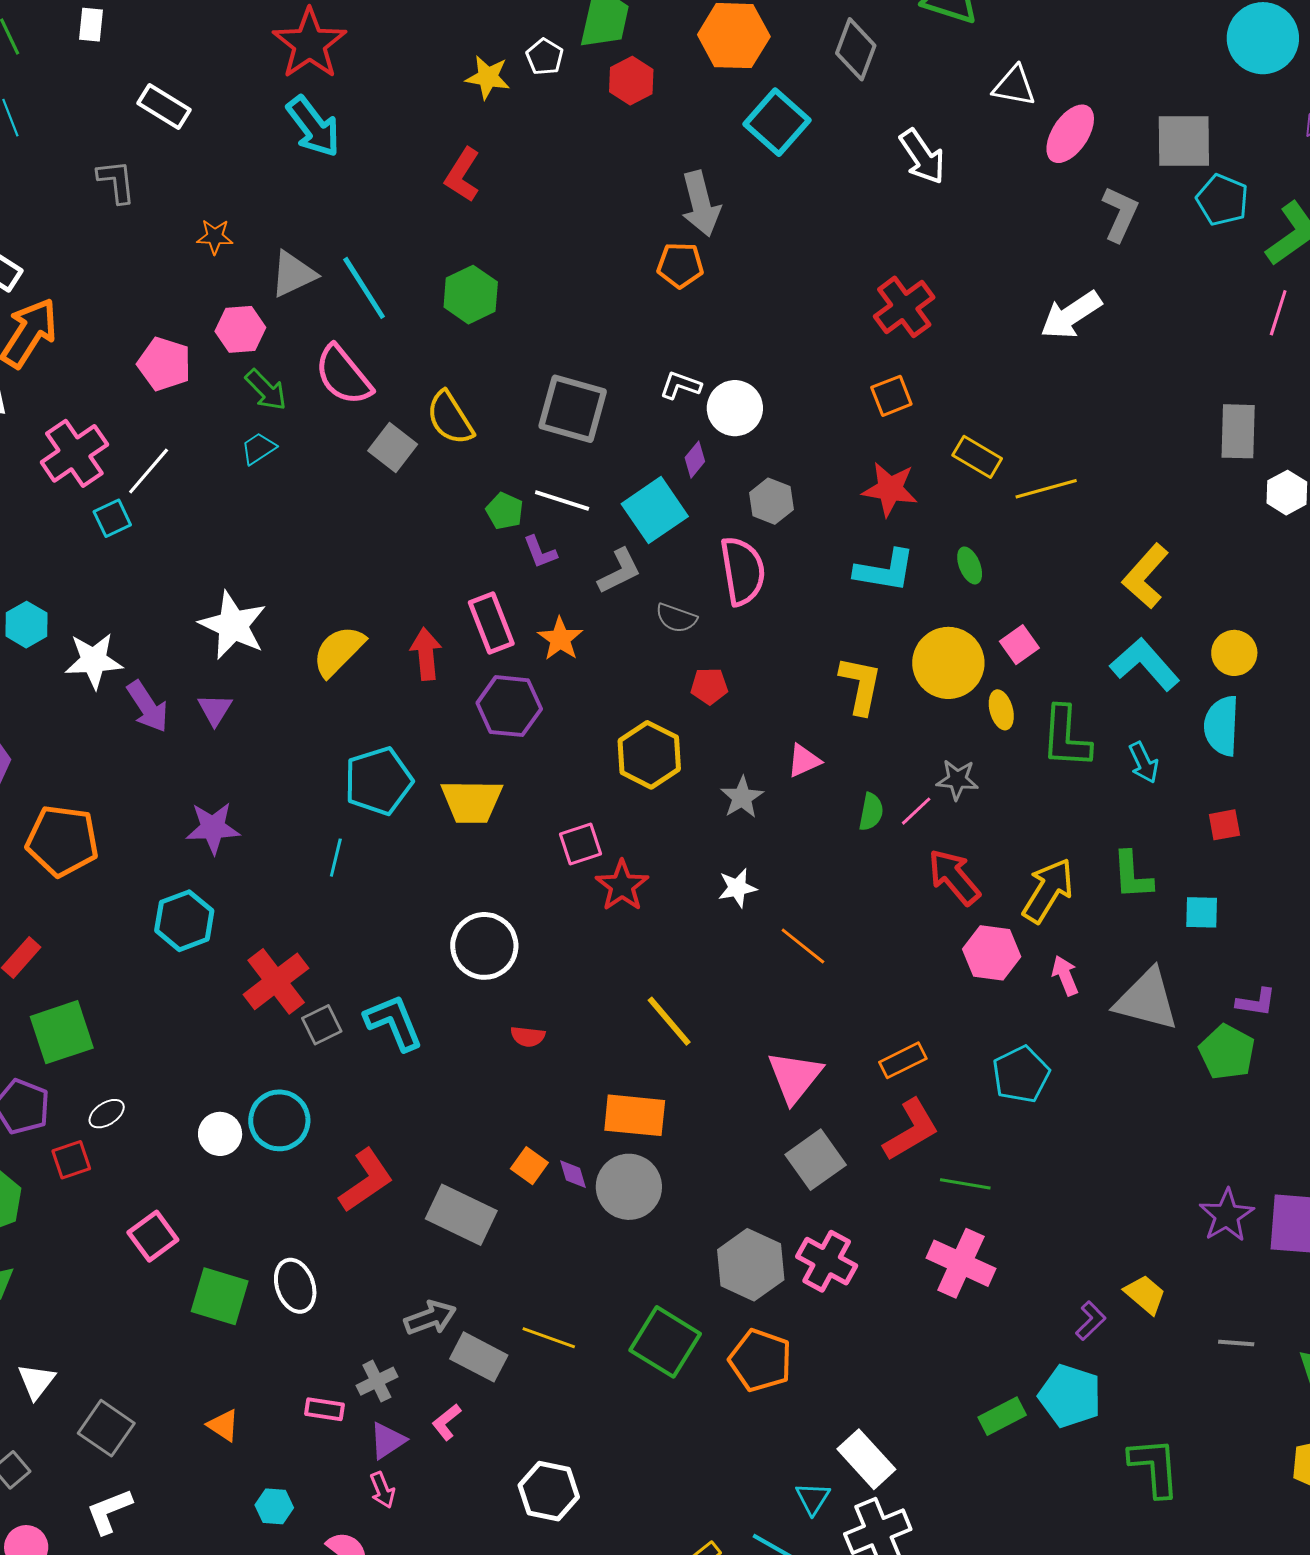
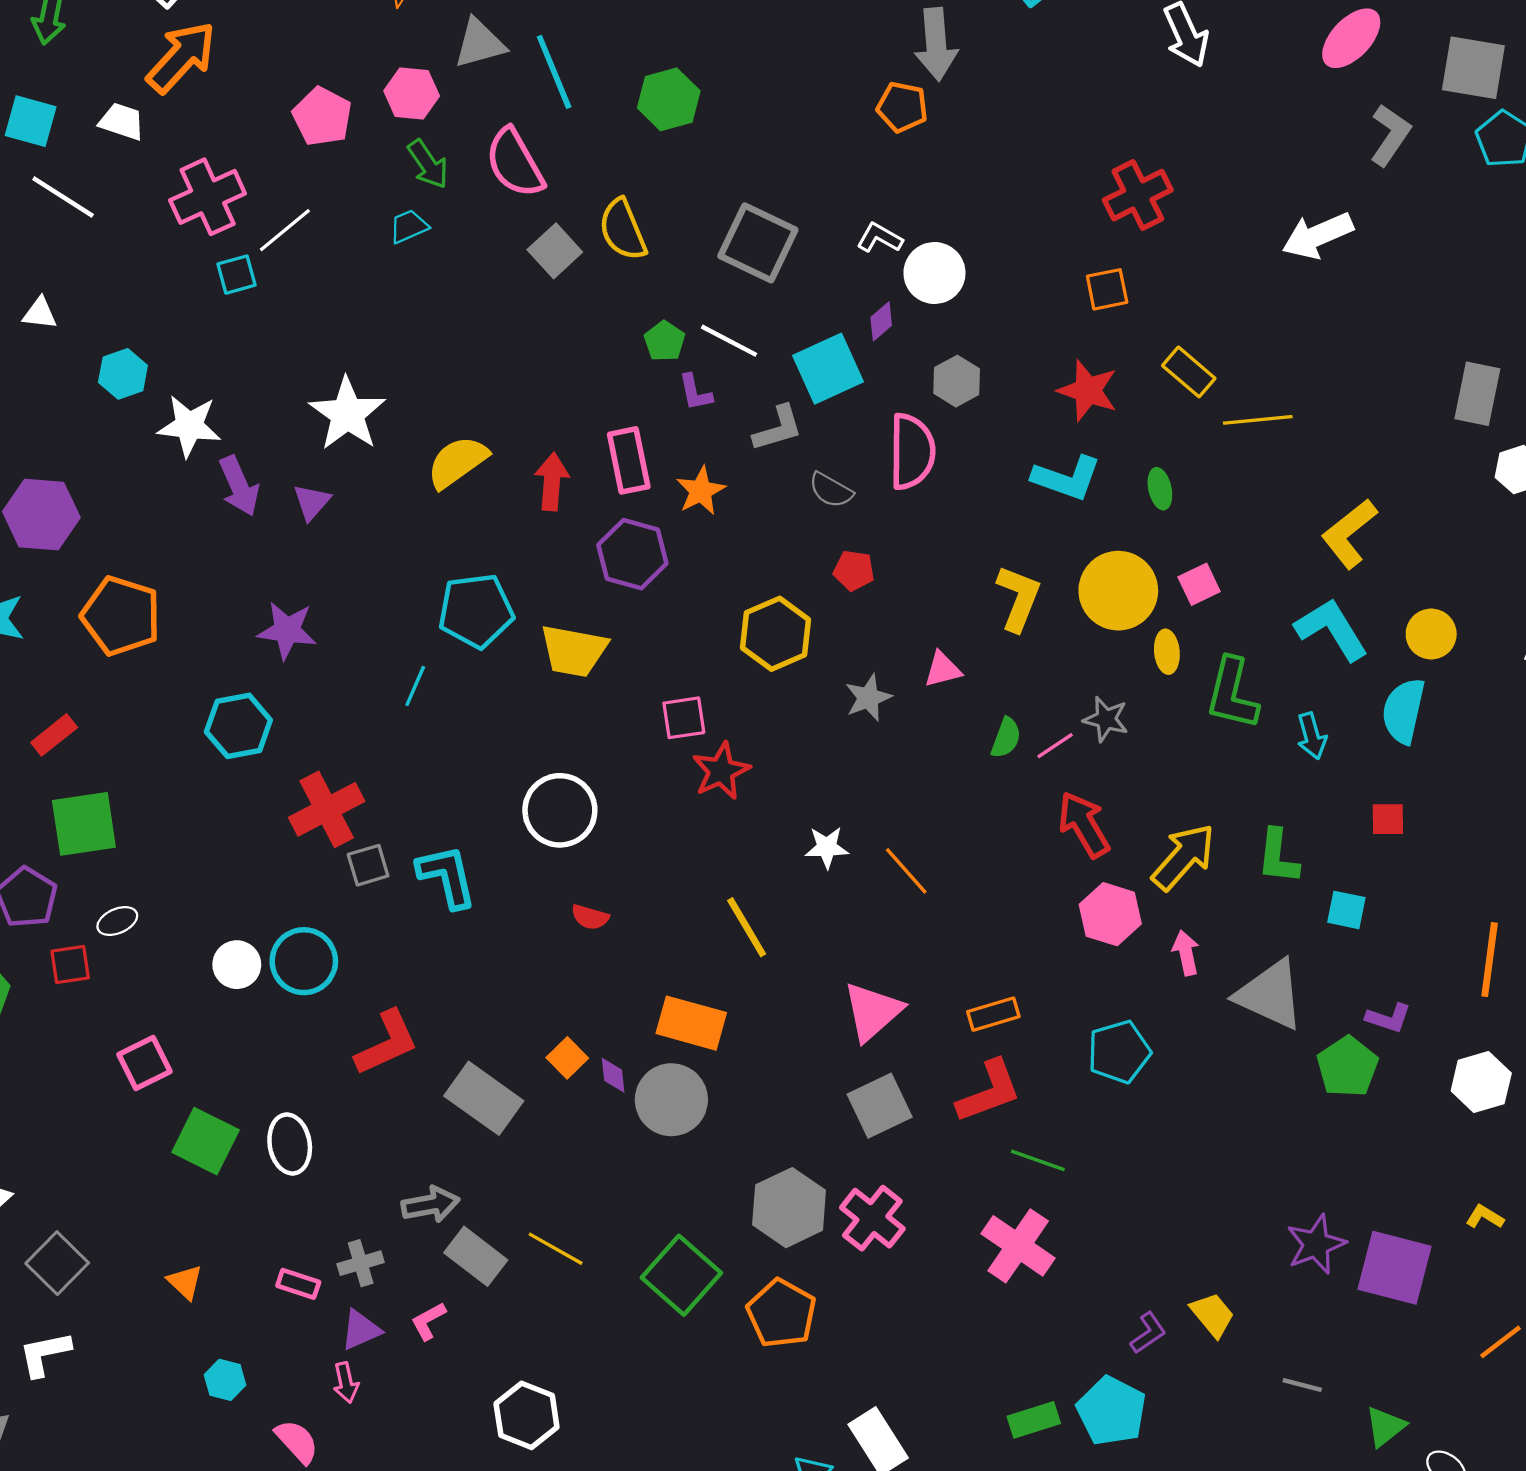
white star: (737, 888) -> (827, 847), moved

